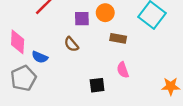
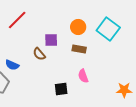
orange circle: (105, 13) -> (78, 27), moved
purple square: (82, 19) -> (51, 40), moved

